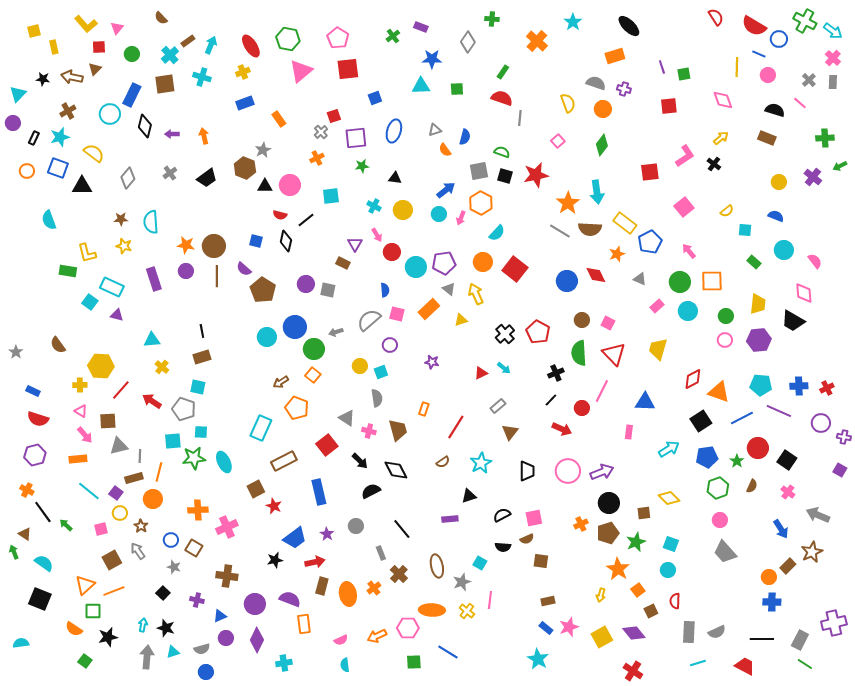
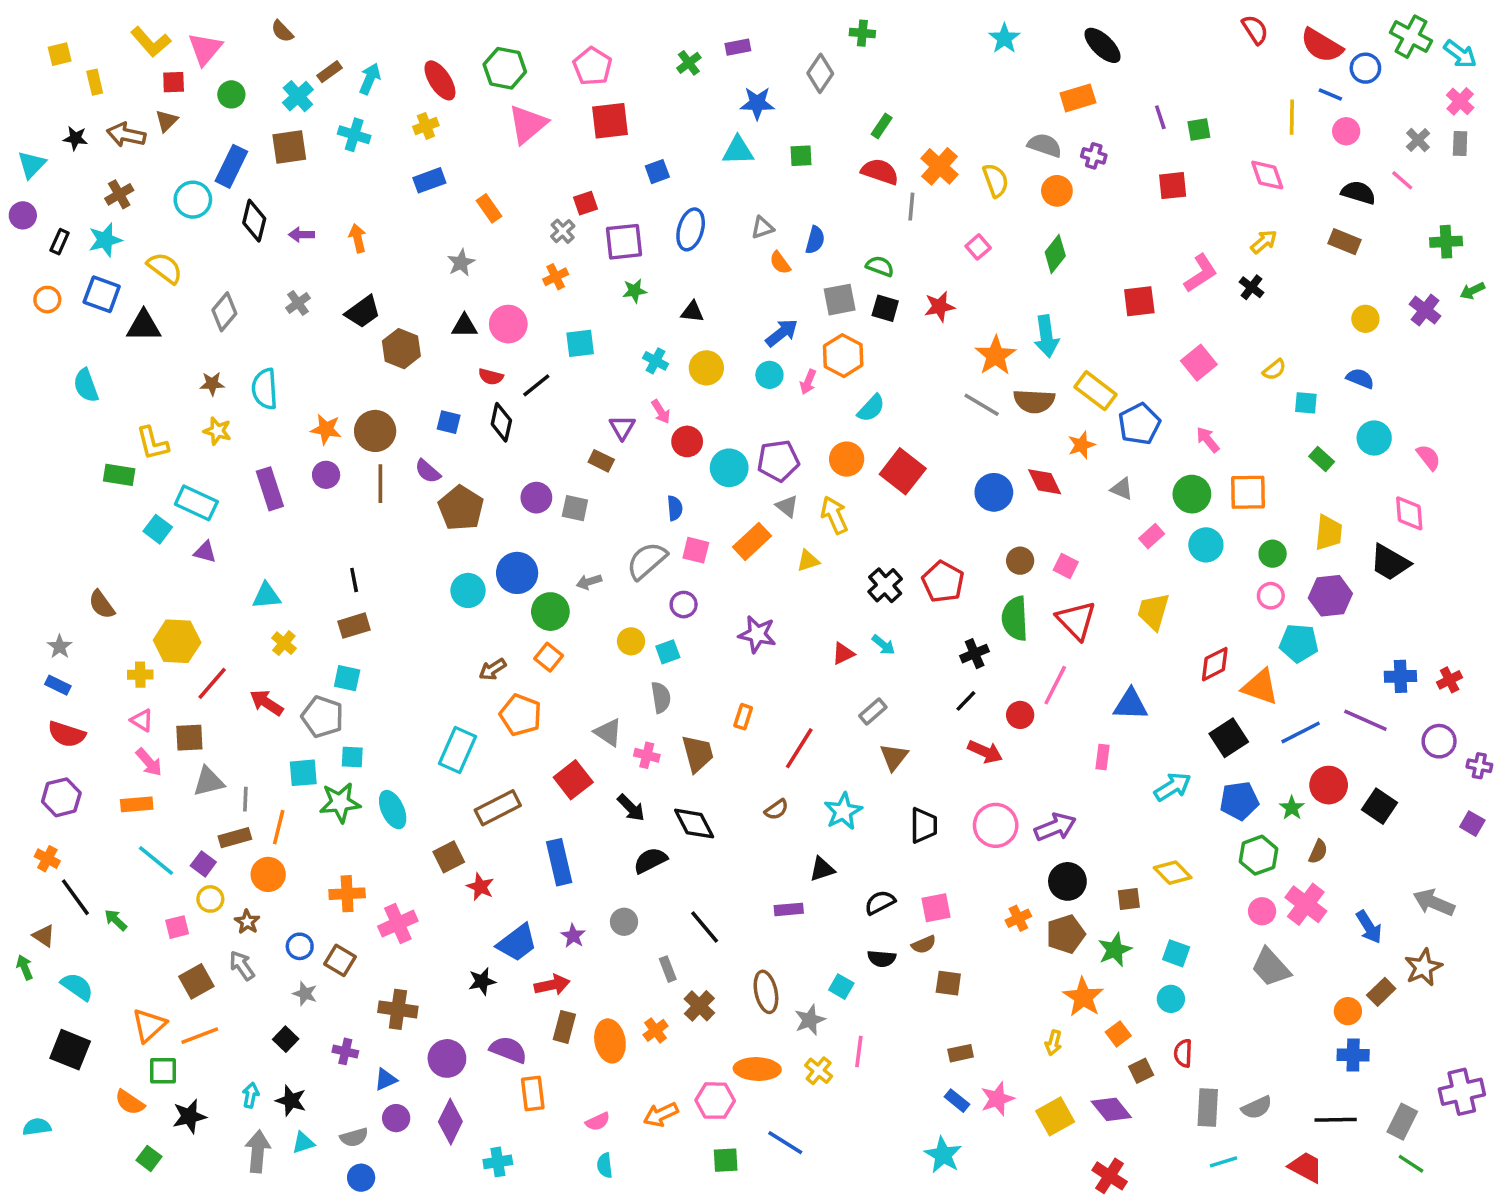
purple rectangle: (421, 27) -> (738, 47), turned -32
pink triangle: (117, 28) -> (205, 49), size x1.5
orange cross: (537, 41) -> (940, 166), moved
brown hexagon: (245, 168) -> (401, 349), moved
red star: (536, 175) -> (940, 307), size x0.7
gray star: (16, 352) -> (60, 647), moved
purple star: (432, 362) -> (757, 634), size x1.5
cyan pentagon: (761, 385) -> (1299, 643), moved
pink cross: (788, 492) -> (1306, 904), moved, size x1.6

